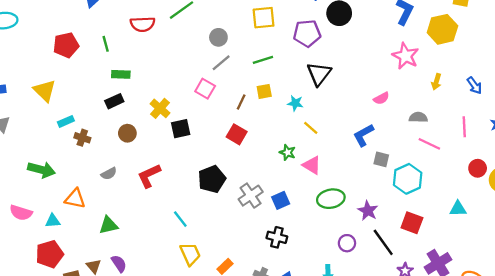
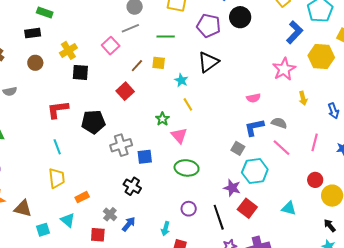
yellow arrow: (436, 82) -> (303, 98), turned -48
blue L-shape: (363, 135) -> (254, 127), moved
red L-shape: (149, 176) -> (58, 110), moved
purple star: (368, 211) -> (232, 188), moved, turned -30

